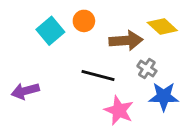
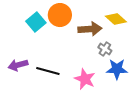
orange circle: (84, 21) -> (60, 15), size x1.5
black line: (98, 75) -> (48, 71), moved

